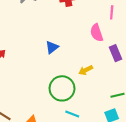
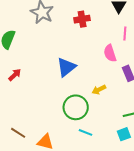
blue triangle: (52, 47) -> (66, 67), size x1.5

